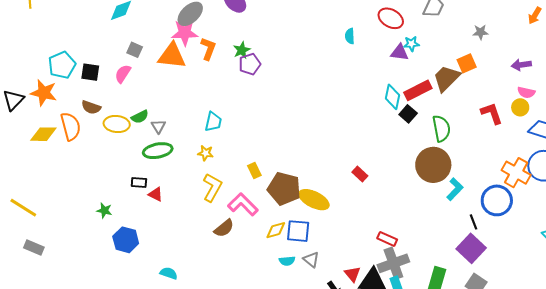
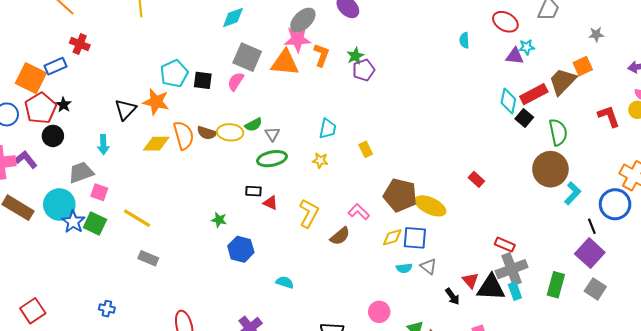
gray square: (135, 50) -> (247, 57), size x1.8
brown semicircle: (91, 107) -> (207, 133), moved
yellow rectangle: (254, 171) -> (366, 149), moved
yellow L-shape: (212, 187) -> (309, 213), moved
pink L-shape: (243, 204) -> (359, 212), size x0.7

